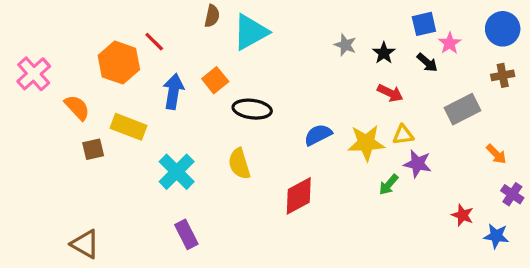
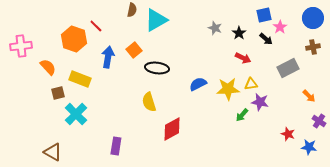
pink cross: (34, 74) -> (21, 46), turned 35
cyan cross: (177, 172) -> (76, 114), moved
red diamond: (299, 196) -> (172, 129), moved
purple rectangle: (186, 234) -> (116, 146), turned 36

